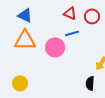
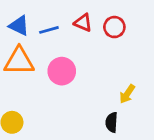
blue line: (72, 33) -> (49, 30), moved

